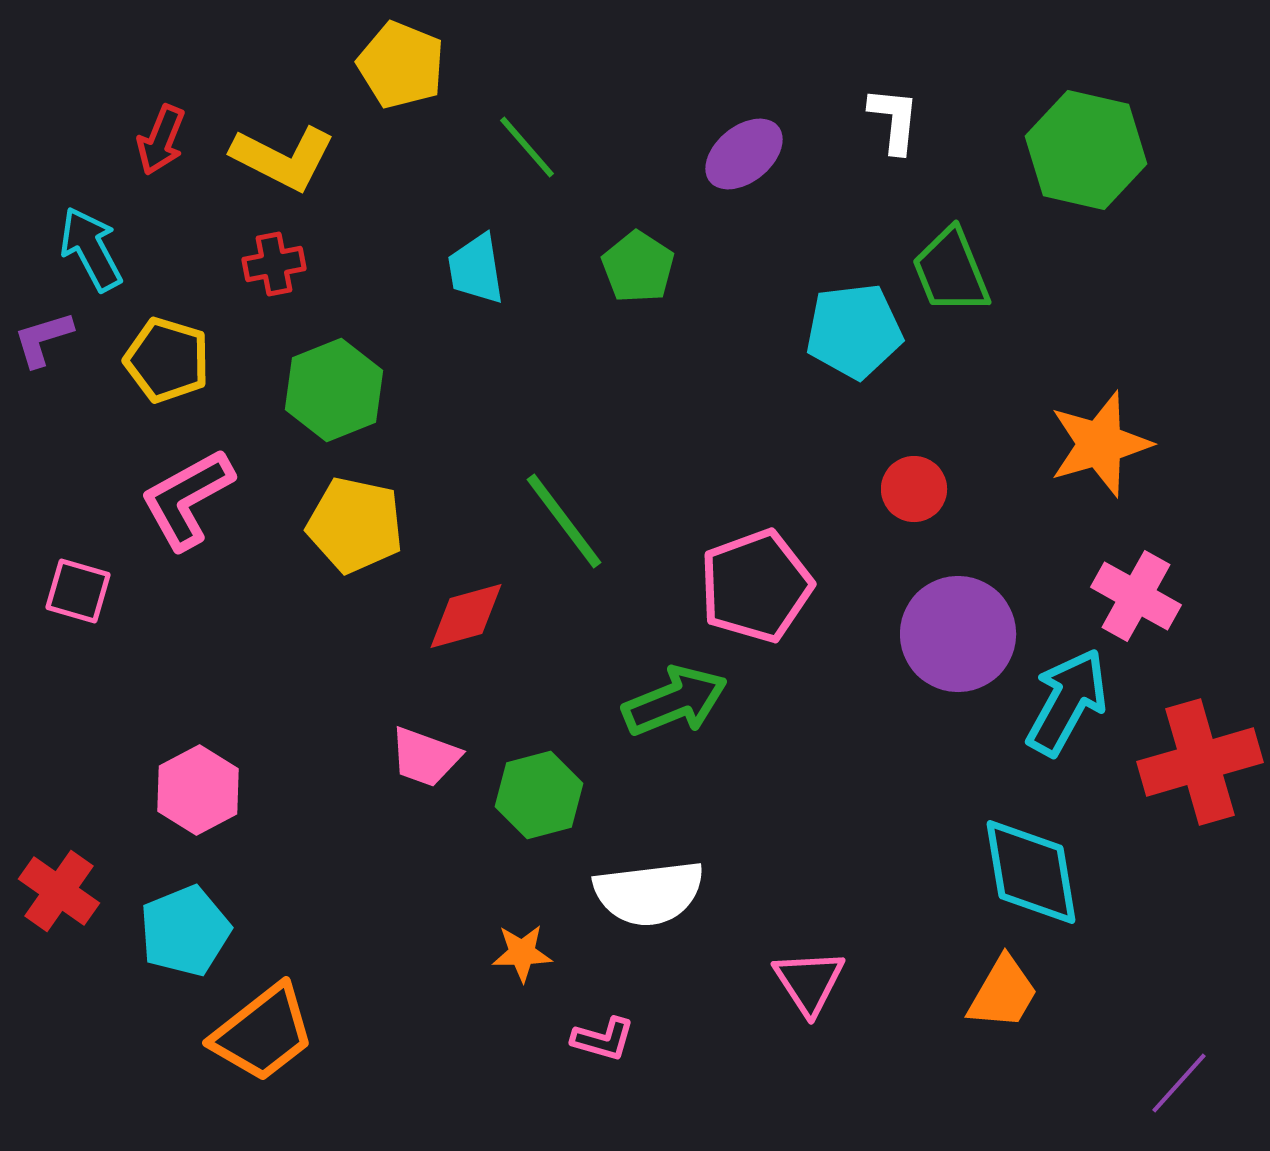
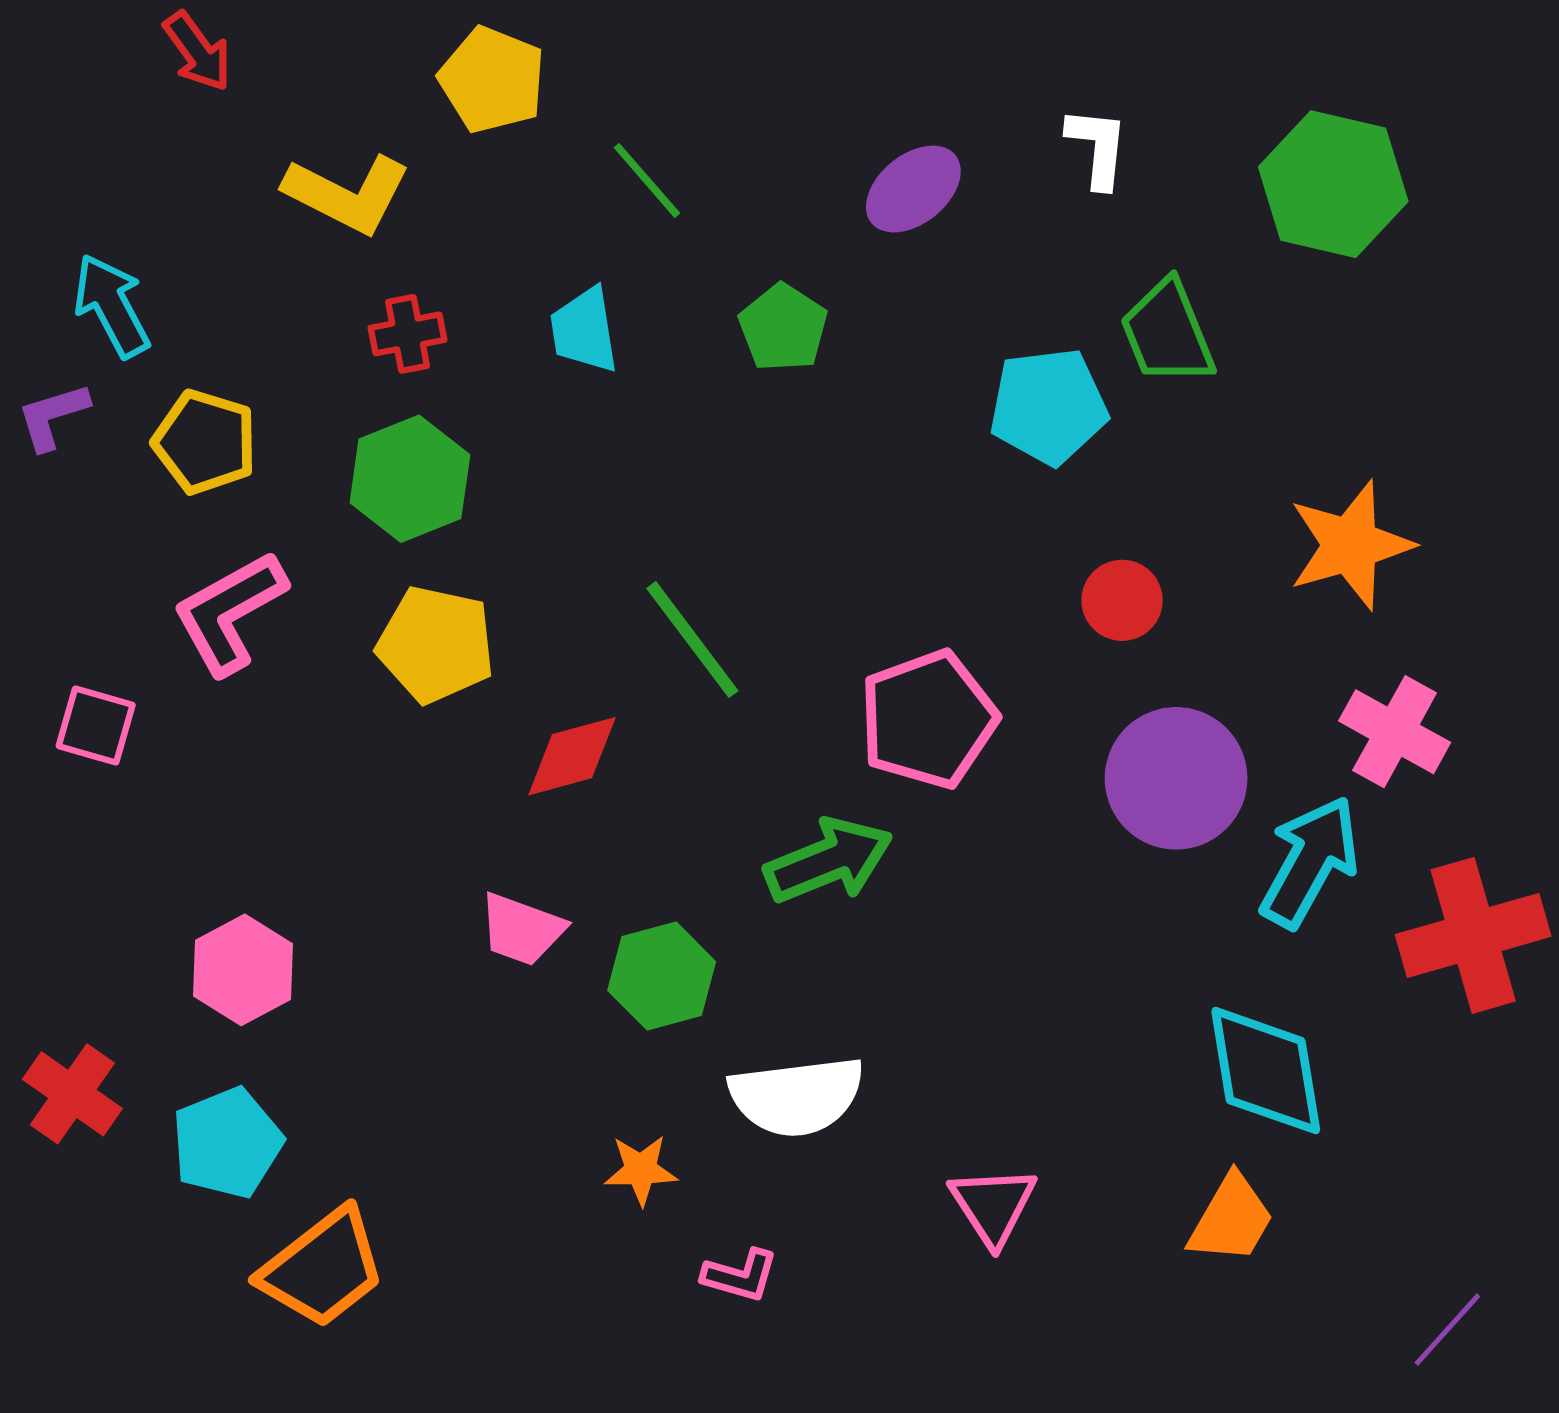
red arrow: (161, 140) -> (198, 52), moved, turned -58
red cross: (274, 264) -> (408, 334), moved

